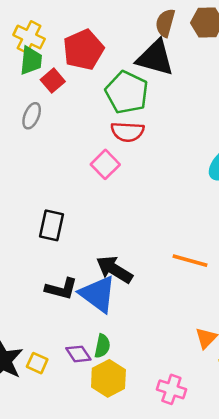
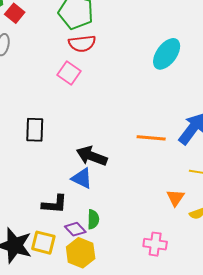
black L-shape: (61, 289) -> (54, 204), moved
blue triangle: (98, 294) -> (82, 178), size x0.7
yellow square: (37, 363) -> (43, 243), size x1.4
yellow hexagon: (108, 378) -> (81, 253), moved

